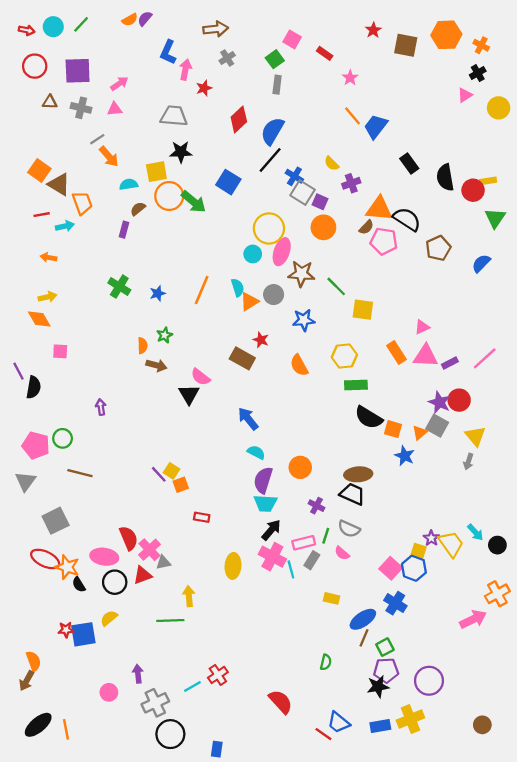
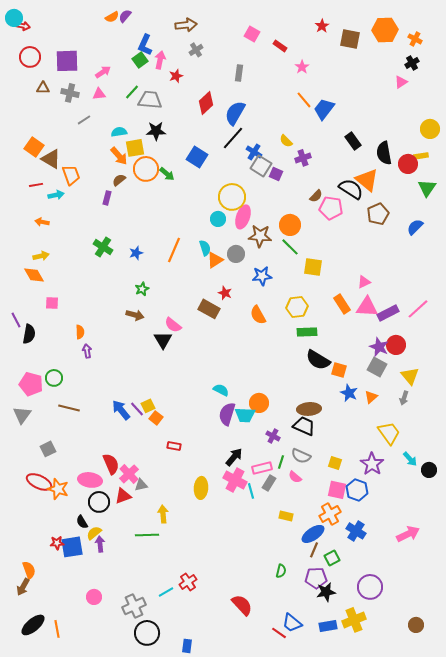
green line: (81, 24) -> (132, 92), moved
cyan circle: (53, 27) -> (14, 18), moved
green square: (275, 59) -> (140, 60), moved
yellow circle: (499, 108) -> (430, 129), moved
orange arrow: (109, 157) -> (119, 156), moved
cyan semicircle: (129, 184) -> (119, 132), moved
green arrow: (194, 202) -> (167, 174), size x0.7
orange triangle: (379, 209) -> (367, 180), moved, turned 35
orange circle: (323, 227) -> (290, 225), moved
orange semicircle: (143, 346) -> (80, 332), moved
purple rectangle: (450, 363) -> (388, 313), size x1.5
blue arrow: (248, 419) -> (121, 410), moved
orange triangle: (420, 433) -> (371, 397), moved
yellow square: (172, 471) -> (148, 406), turned 32
orange square: (181, 485) -> (156, 418), turned -32
cyan trapezoid: (265, 503) -> (245, 415), moved
gray square: (56, 521) -> (48, 449), size x0.7
purple star: (431, 538) -> (372, 464), size x1.6
yellow trapezoid: (451, 544) -> (389, 433), moved
yellow square: (419, 551) -> (335, 463), moved
pink square: (391, 568) -> (337, 490), turned -30
black semicircle: (79, 584) -> (82, 522), moved
orange cross: (497, 594) -> (330, 514), moved
blue cross: (395, 603) -> (356, 531), moved
purple pentagon: (386, 670) -> (316, 578), moved
purple arrow: (138, 674) -> (100, 544), moved

